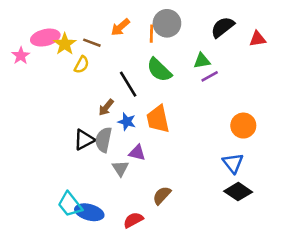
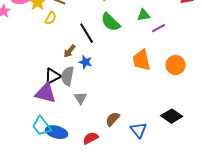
purple line: (210, 76) -> (159, 28), moved
orange trapezoid: (158, 119) -> (142, 60), moved
purple triangle: (137, 153) -> (46, 93), moved, size x1.6
blue triangle: (233, 163) -> (139, 130), moved

